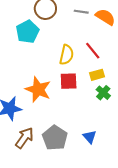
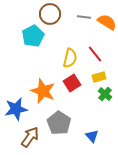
red square: (69, 81) -> (72, 83), turned -30
gray pentagon: (55, 138) -> (59, 123), moved

